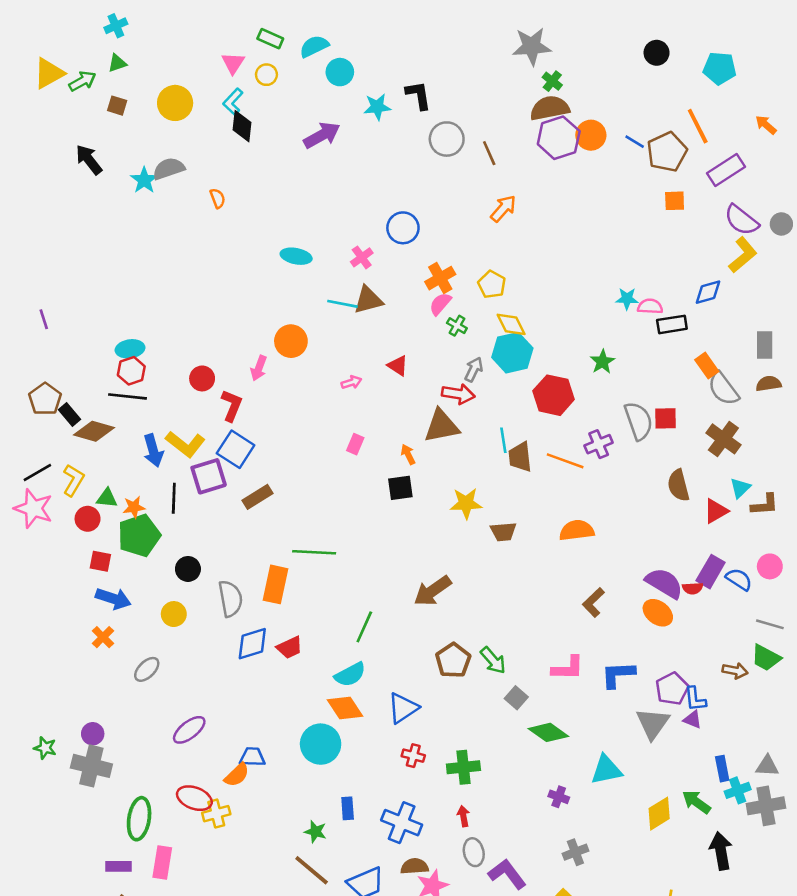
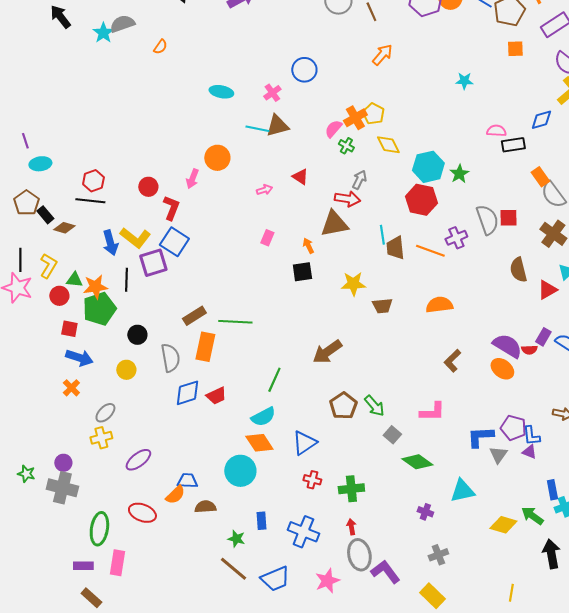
orange semicircle: (218, 198) -> (160, 47), turned 56
orange cross: (440, 278) -> (355, 118), moved
cyan star: (627, 299) -> (464, 81), moved
cyan ellipse: (130, 349) -> (40, 164), moved
cyan hexagon: (512, 353) -> (428, 167), moved
brown diamond: (94, 431) -> (64, 228), size x0.7
black line: (37, 472) -> (20, 260), turned -60
brown rectangle: (257, 497) -> (194, 316), moved
orange star: (134, 507) -> (95, 287), size x1.4
purple rectangle: (711, 572) -> (543, 337), size x0.7
blue L-shape: (618, 675) -> (480, 437), moved
purple pentagon: (672, 689) -> (513, 428), turned -30
gray triangle: (653, 723) -> (498, 455), size x0.7
yellow cross: (216, 814) -> (101, 438), moved
yellow diamond: (659, 814) -> (503, 525), turned 48
gray ellipse: (474, 852) -> (359, 555), size x1.4
brown semicircle: (415, 866) -> (205, 507), moved

